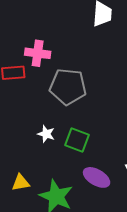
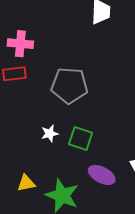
pink cross: (38, 53) -> (20, 44), moved
white star: (46, 134) -> (50, 134), turned -30

